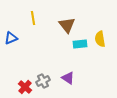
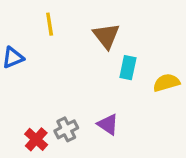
yellow semicircle: (100, 39) -> (166, 83), moved, turned 84
cyan rectangle: (80, 44) -> (128, 68), turned -72

